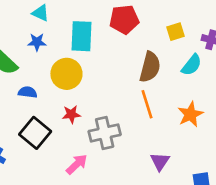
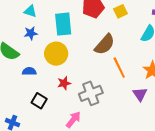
yellow square: (175, 32) -> (121, 11), moved
brown semicircle: (150, 67) -> (105, 44), moved, turned 35
black square: (35, 133) -> (39, 101), size x0.7
purple triangle: (160, 161) -> (140, 94), moved

